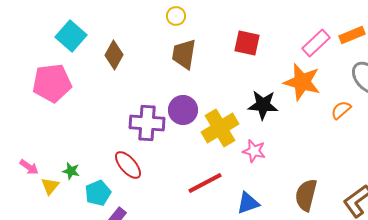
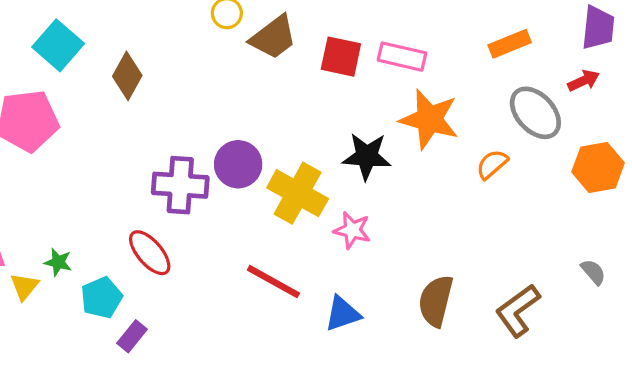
pink rectangle: (316, 43) -> (402, 57), moved, turned 56
brown trapezoid: (184, 54) -> (273, 37), moved, turned -136
yellow cross: (220, 128) -> (298, 193), turned -30
red line: (205, 183) -> (273, 282), turned 57

